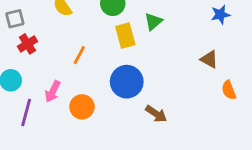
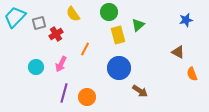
red cross: (27, 44) -> (56, 34), moved
pink arrow: (53, 91) -> (61, 64), moved
orange circle: (82, 107) -> (87, 97), moved
purple line: (26, 112) -> (64, 93), moved

